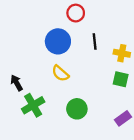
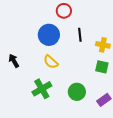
black arrow: (17, 83) -> (14, 61), moved
green cross: (33, 105) -> (42, 89), moved
green circle: (77, 109) -> (77, 92), moved

